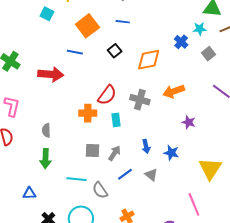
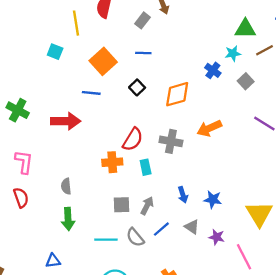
purple star: (189, 122) -> (217, 237), moved
gray semicircle: (100, 190) -> (135, 237), moved

